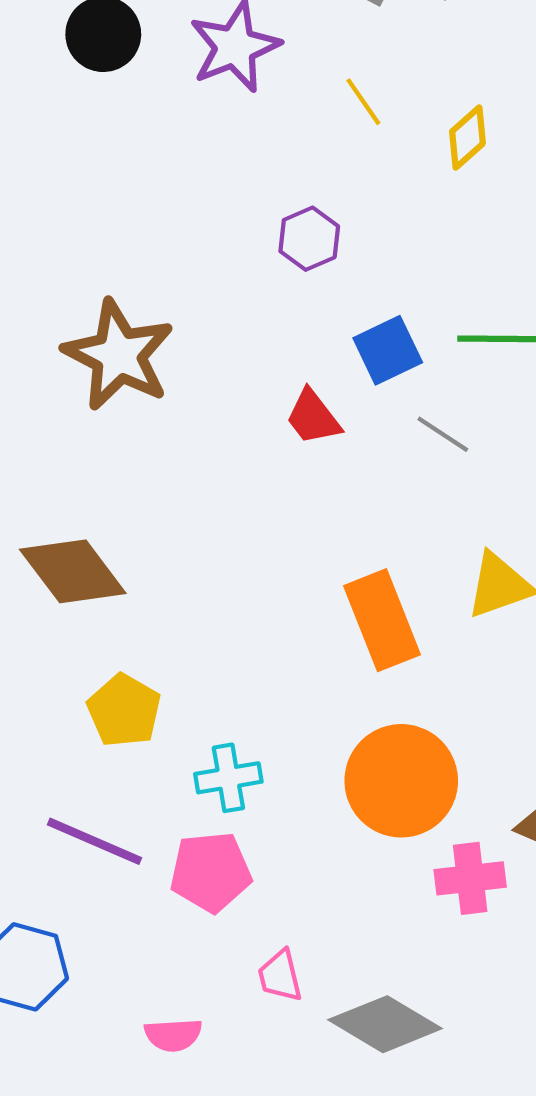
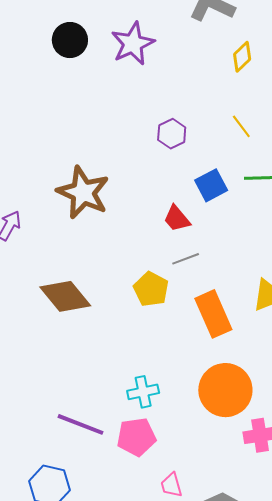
yellow line: (363, 102) -> (241, 126), moved
yellow diamond: (467, 138) -> (242, 57), moved
gray line: (443, 434) -> (186, 259), moved, turned -52
yellow pentagon: (124, 710) -> (151, 289), moved

